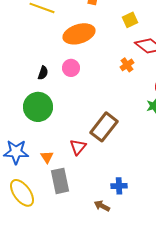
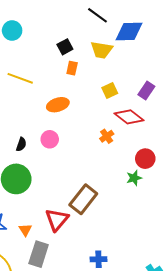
orange ellipse: (79, 34) -> (58, 105), size x0.7
red triangle: (78, 147) -> (57, 220), size x1.4
gray rectangle: (60, 181) -> (39, 254), turned 30

